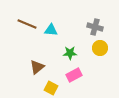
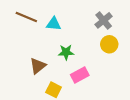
gray cross: (95, 27) -> (104, 20), turned 35
green star: (70, 53) -> (66, 52), moved

